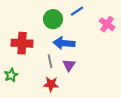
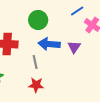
blue line: (77, 11) -> (77, 11), moved
purple triangle: (69, 65) -> (74, 47), moved

